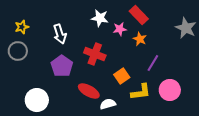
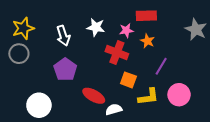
red rectangle: (139, 15) -> (146, 16), turned -48
white star: (100, 18) -> (96, 27), moved
yellow star: (22, 27) -> (23, 28), size x1.5
red cross: (95, 54) -> (117, 53), moved
orange square: (122, 76) -> (128, 80), turned -35

